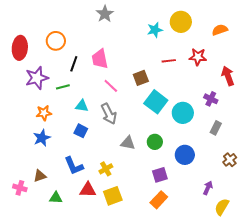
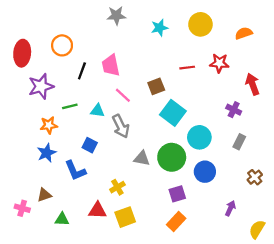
gray star: (105, 14) -> (116, 16), turned 30
cyan star: (155, 30) -> (159, 28), moved
green line: (63, 87) -> (70, 106), moved
cyan triangle: (82, 106) -> (97, 111), moved
cyan circle: (183, 113) -> (199, 137), moved
green circle: (155, 142) -> (172, 157), size x1.6
blue L-shape: (74, 166) -> (75, 171), moved
yellow semicircle: (222, 207) -> (257, 229), moved

